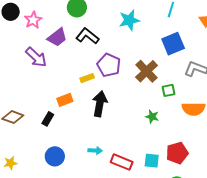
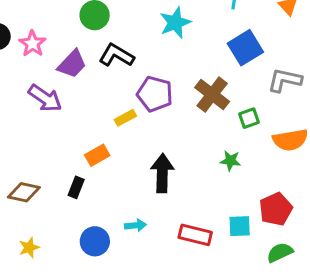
black arrow: (100, 104) -> (162, 173), moved
cyan arrow: (95, 151) -> (136, 225), moved
yellow star: (10, 163) -> (29, 248), moved

